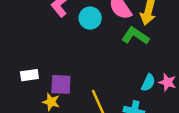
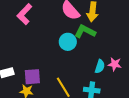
cyan circle: (90, 18) -> (68, 42), moved

